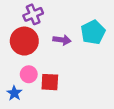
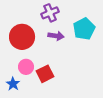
purple cross: (33, 14) -> (50, 13), moved
red square: (50, 82) -> (45, 74), turned -30

